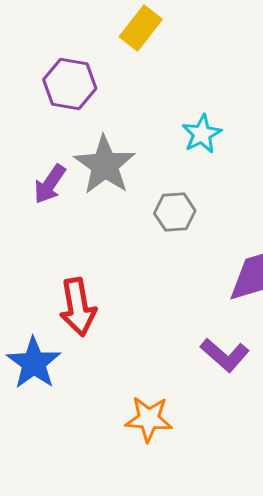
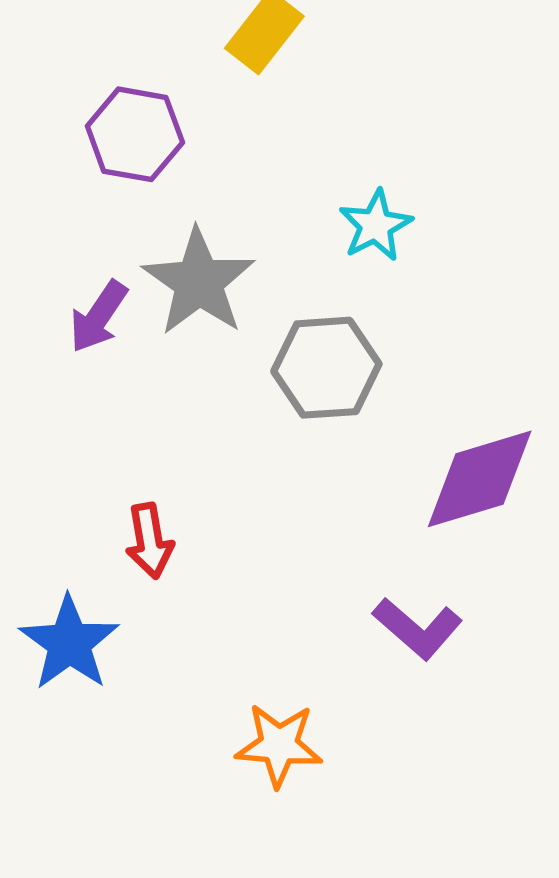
gray hexagon: (175, 212) -> (326, 368), size x1.4
red arrow: (78, 307) -> (150, 541), size x0.7

